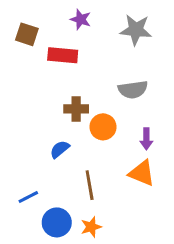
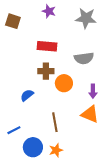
red rectangle: (63, 55) -> (47, 46), moved
blue semicircle: (60, 149) -> (27, 95), moved

